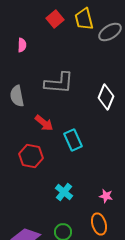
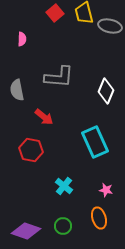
gray ellipse: (110, 32) -> (110, 26), turned 45
cyan rectangle: (73, 140) -> (95, 142), moved, size x1.4

